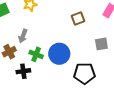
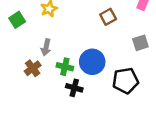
black cross: (23, 71) -> (74, 88), moved, turned 32

